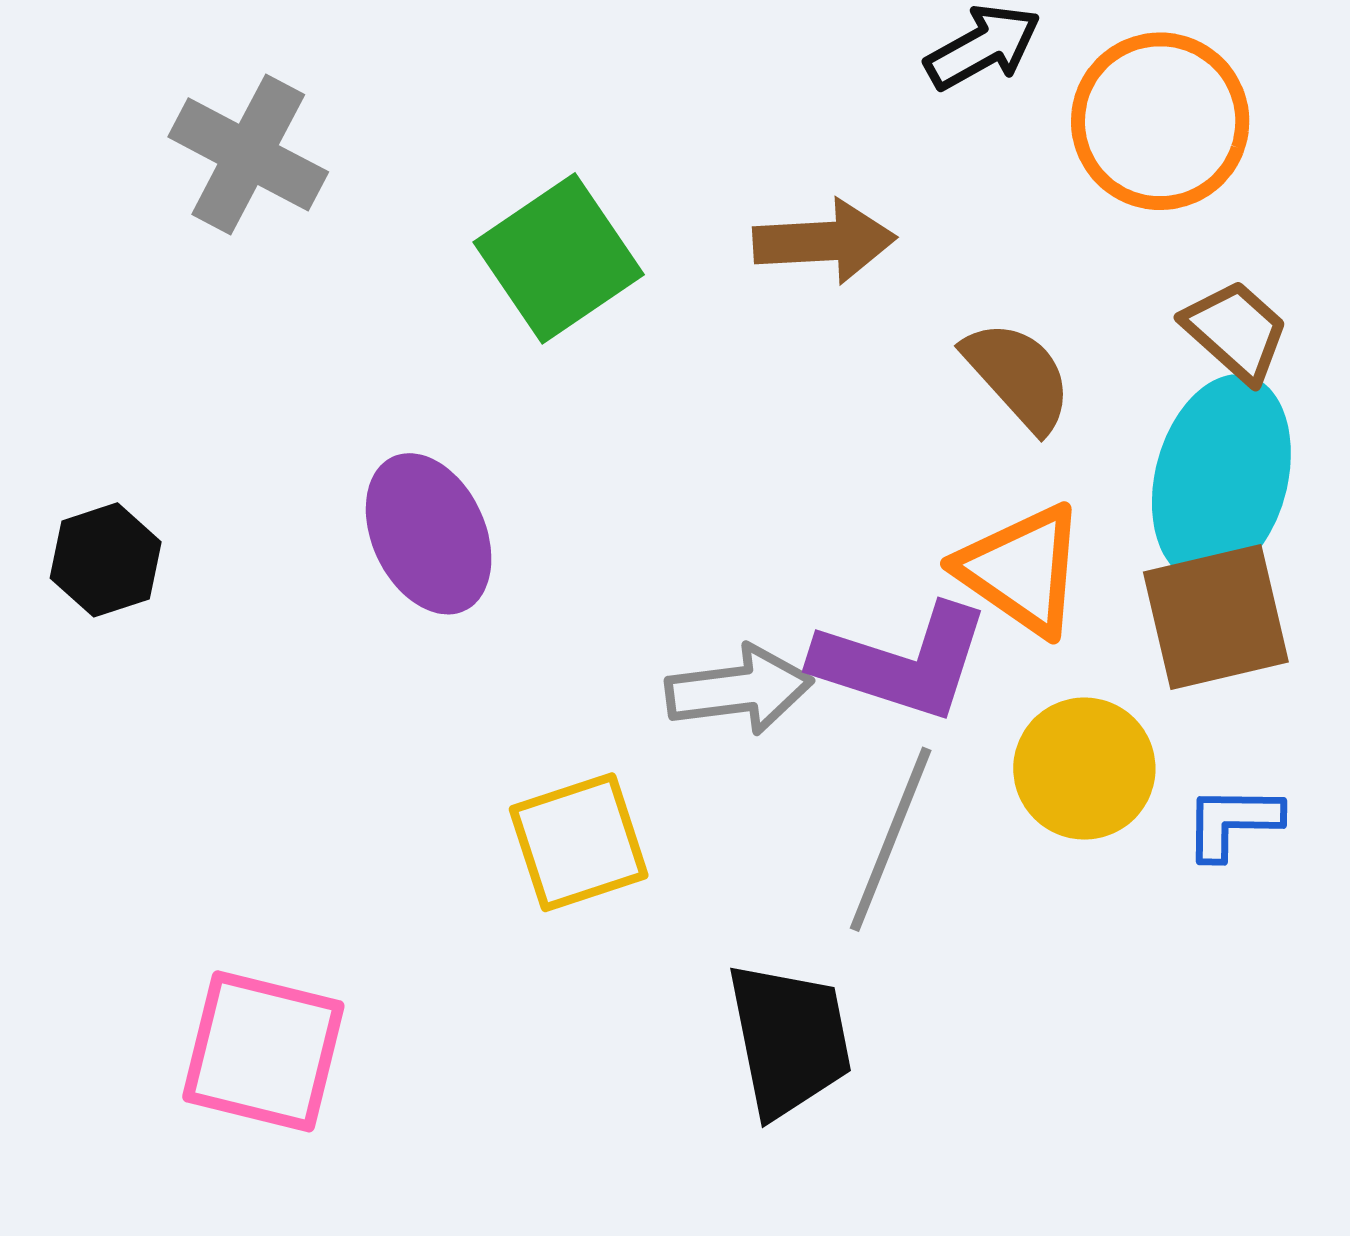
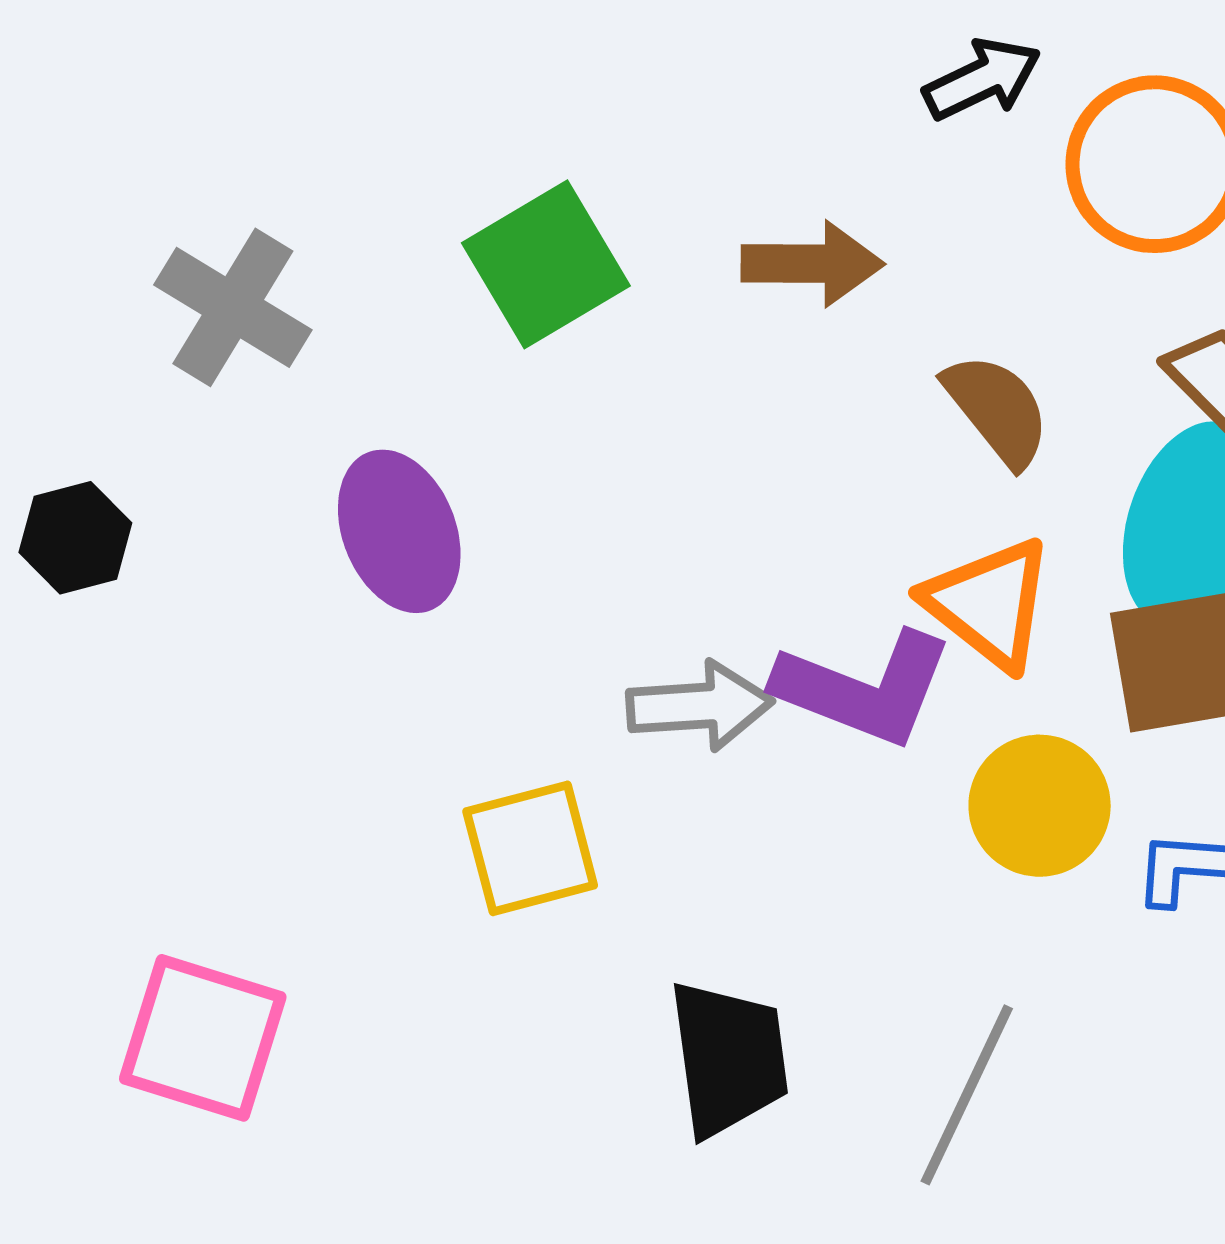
gray cross: (248, 154) -> (233, 307), moved
gray line: (891, 839) -> (967, 1095), moved

